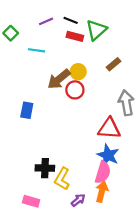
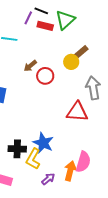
purple line: (46, 21) -> (28, 18), moved, turned -40
yellow circle: (78, 72) -> (71, 62), moved
brown arrow: (59, 79) -> (30, 66), size x0.6
blue star: (108, 155) -> (43, 143), moved
pink semicircle: (103, 172) -> (83, 162), moved

